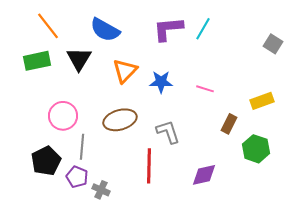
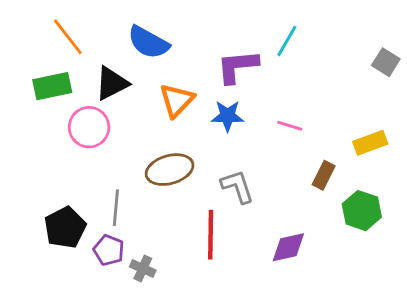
purple L-shape: (168, 29) -> (237, 66), moved
black triangle: (79, 59) -> (112, 83), turned 32
pink circle: (63, 116) -> (89, 127), moved

